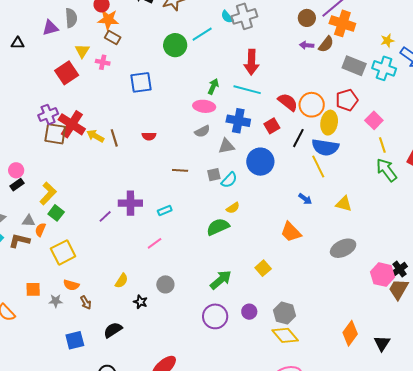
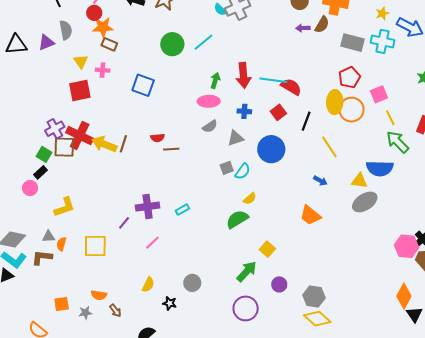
cyan line: (202, 34) -> (203, 42), moved
black triangle: (18, 43) -> (16, 45), moved, size x1.6
red arrow: (251, 62) -> (243, 75), moved
red square: (67, 73) -> (80, 90), moved, turned 30
blue square: (141, 82) -> (143, 85), turned 35
cyan line: (247, 90) -> (273, 80), moved
orange circle: (312, 105) -> (351, 110), moved
pink square: (374, 120) -> (379, 94), turned 30
blue cross: (238, 121) -> (244, 111), size x0.6
yellow arrow: (95, 136) -> (104, 144), size x1.4
brown line: (114, 138) -> (123, 144), turned 42
blue semicircle: (325, 147) -> (380, 168), moved
brown line: (180, 170) -> (171, 149), moved
black rectangle: (17, 185) -> (40, 172), moved
yellow L-shape: (48, 193) -> (64, 207), turned 35
green square: (56, 213) -> (44, 154), moved
pink line: (155, 243) -> (152, 243), moved
gray ellipse: (343, 248) -> (365, 202), moved
yellow square: (63, 252) -> (95, 246), moved, turned 35
yellow square: (263, 268) -> (267, 249), moved
purple circle: (249, 312) -> (279, 284), moved
orange diamond: (350, 333) -> (404, 296), moved

